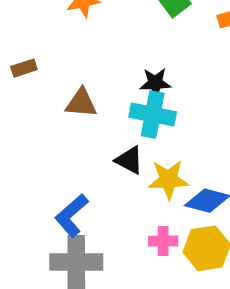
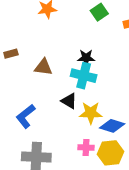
brown rectangle: (24, 68) -> (11, 54), moved
blue L-shape: (71, 215) -> (26, 116), moved

